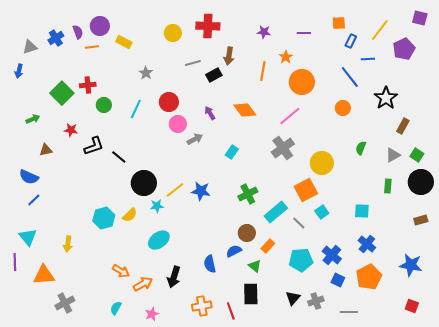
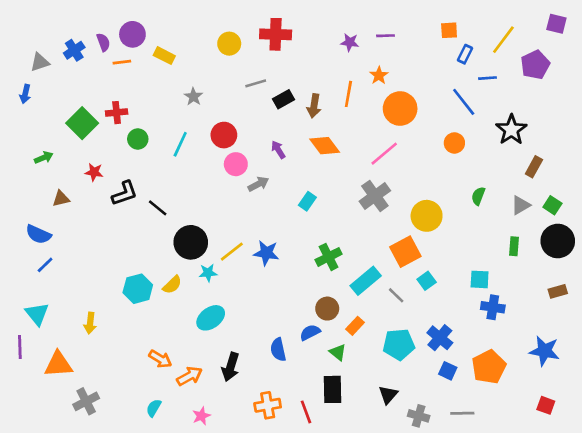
purple line: (304, 33) -> (386, 36), moved
brown arrow: (229, 56) -> (314, 106), moved
blue cross: (367, 244) -> (493, 307), moved, turned -30
gray cross: (316, 301) -> (419, 416), moved, turned 35

